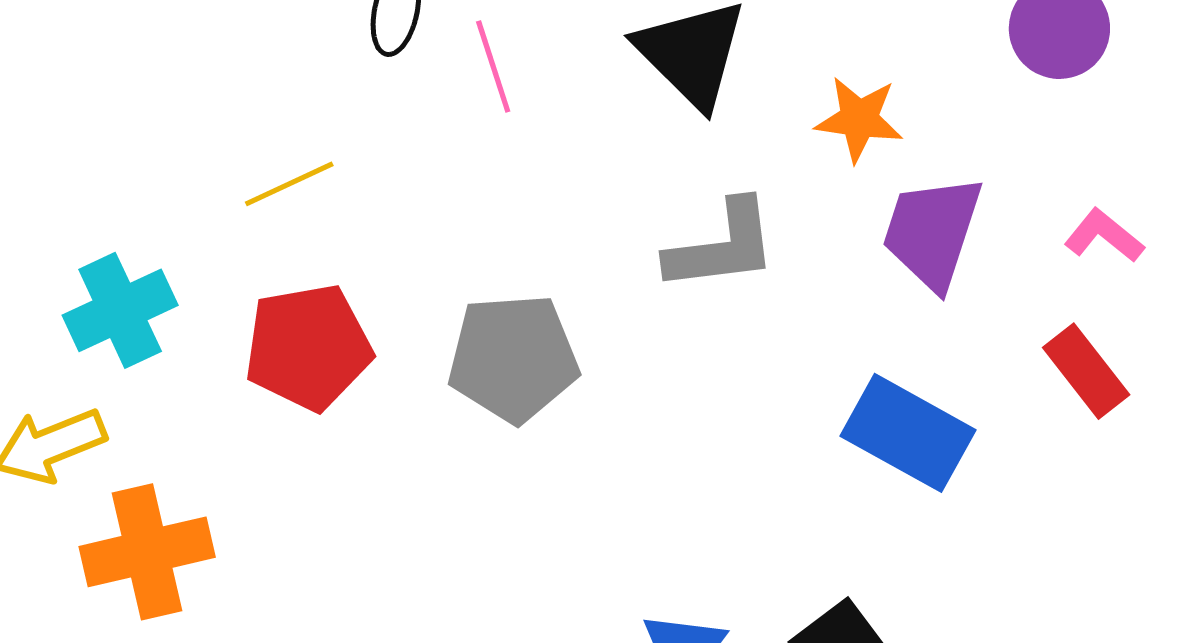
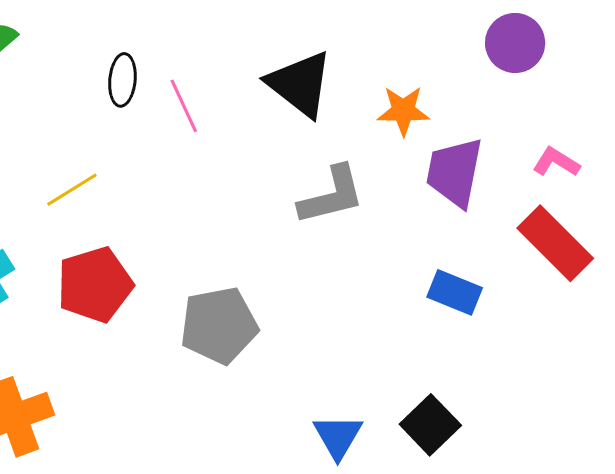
gray pentagon: (513, 358) -> (219, 325), moved
red rectangle: (1086, 371) -> (555, 243), size x1.4
blue rectangle: (908, 433) -> (455, 292), size x0.7

